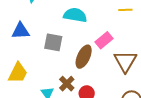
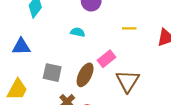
cyan semicircle: (75, 15) -> (78, 32), size x0.6
gray square: (53, 42) -> (52, 73), moved

